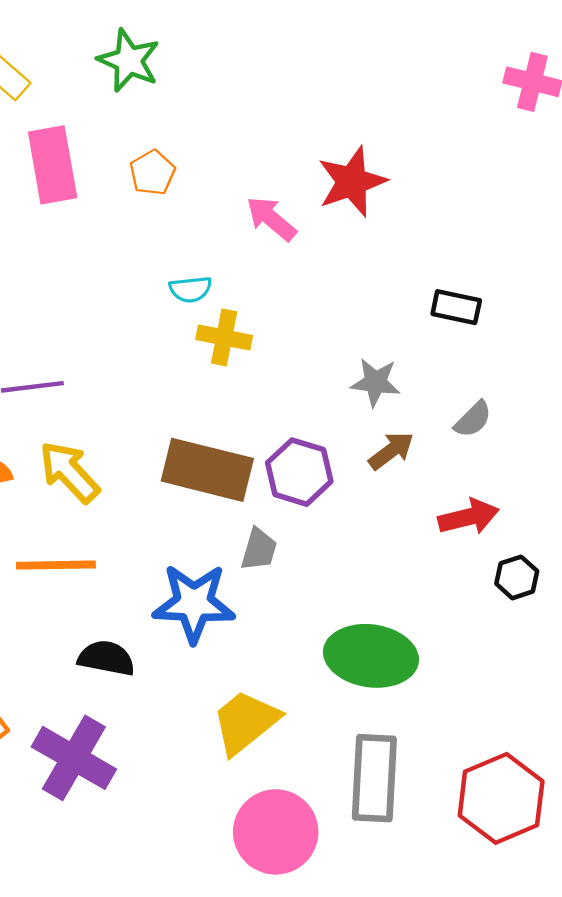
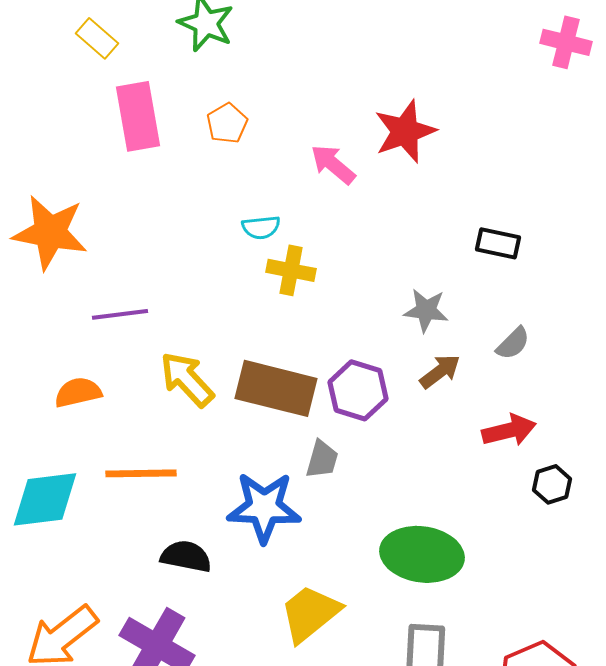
yellow arrow: (69, 472) -> (187, 379), moved

